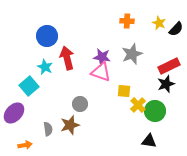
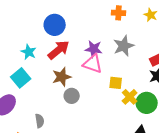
blue circle: (47, 36) -> (55, 25), moved
red arrow: (67, 58) -> (59, 50), turned 65
cyan star: (45, 67) -> (29, 52), moved
brown star: (70, 125) -> (62, 77), moved

